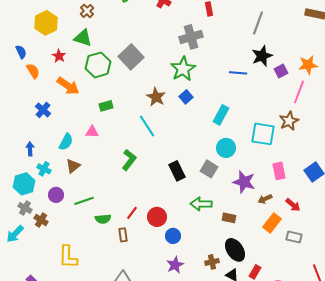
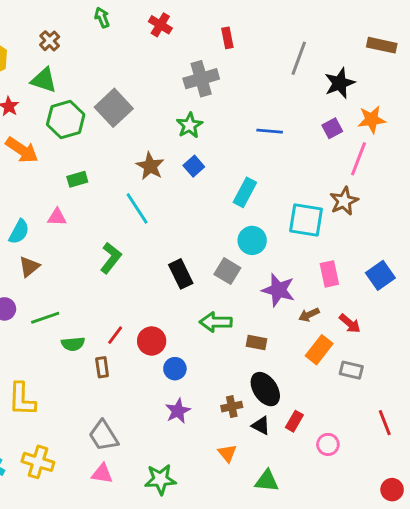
black star: (262, 56) -> (340, 83), moved
green star: (183, 69) -> (189, 125), size x0.7

